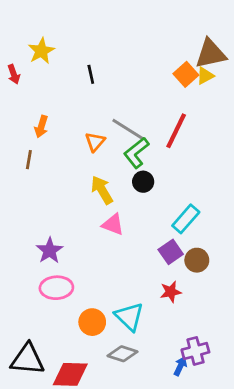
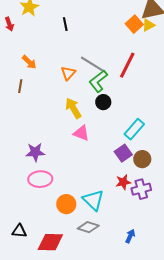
orange arrow: (41, 127) -> (29, 62), turned -63
purple star: (50, 251) -> (35, 152), turned 30
purple cross: (195, 351) -> (141, 189), moved
black triangle: (28, 359) -> (19, 231), size x0.6

